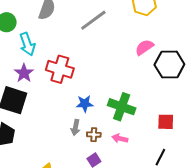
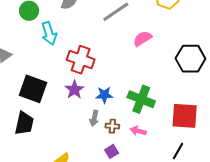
pink semicircle: (144, 47) -> (142, 39), moved
purple star: (24, 73) -> (74, 90), moved
red square: (166, 122) -> (185, 116), size x1.6

